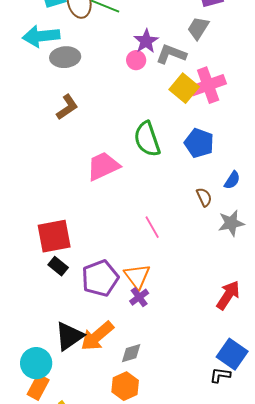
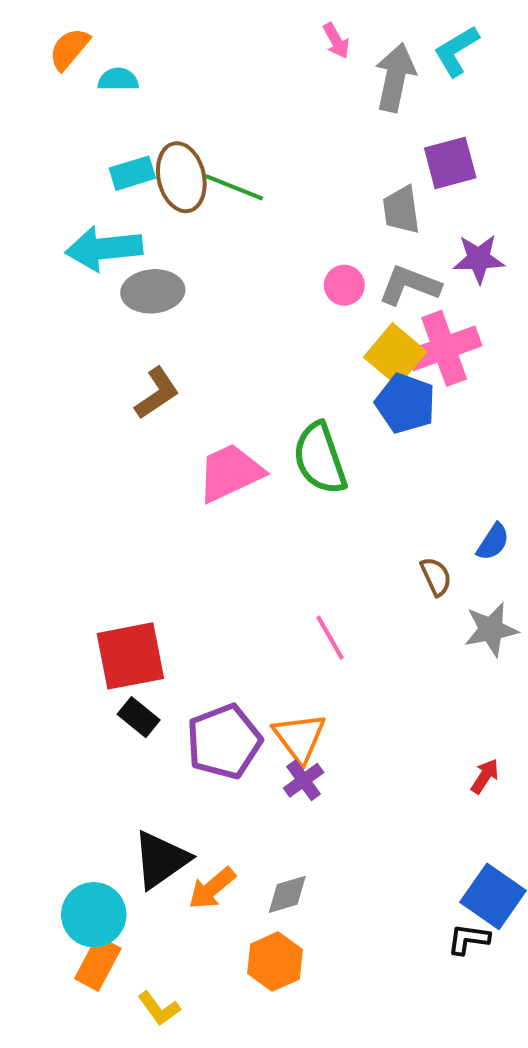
gray trapezoid: (198, 28) -> (401, 210), moved, turned -40
purple star: (146, 41) -> (479, 259), moved, turned 30
gray L-shape: (171, 54) -> (409, 285), moved
pink circle: (136, 60) -> (344, 285), moved
blue pentagon: (199, 143) -> (405, 403), moved
pink trapezoid: (103, 166) -> (230, 473), moved
red arrow: (228, 295) -> (485, 776), size x0.6
orange arrow: (97, 336) -> (212, 888), moved, size x0.7

